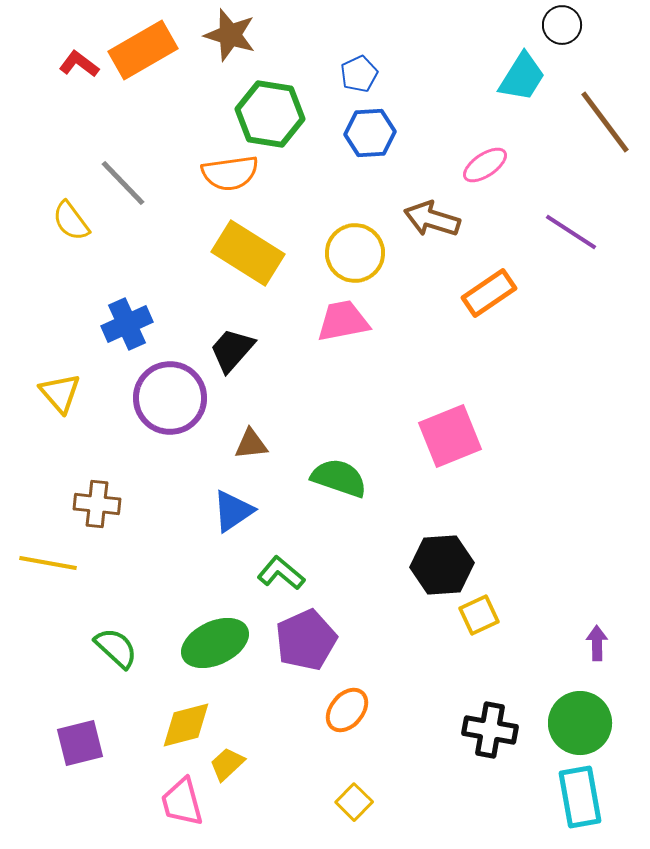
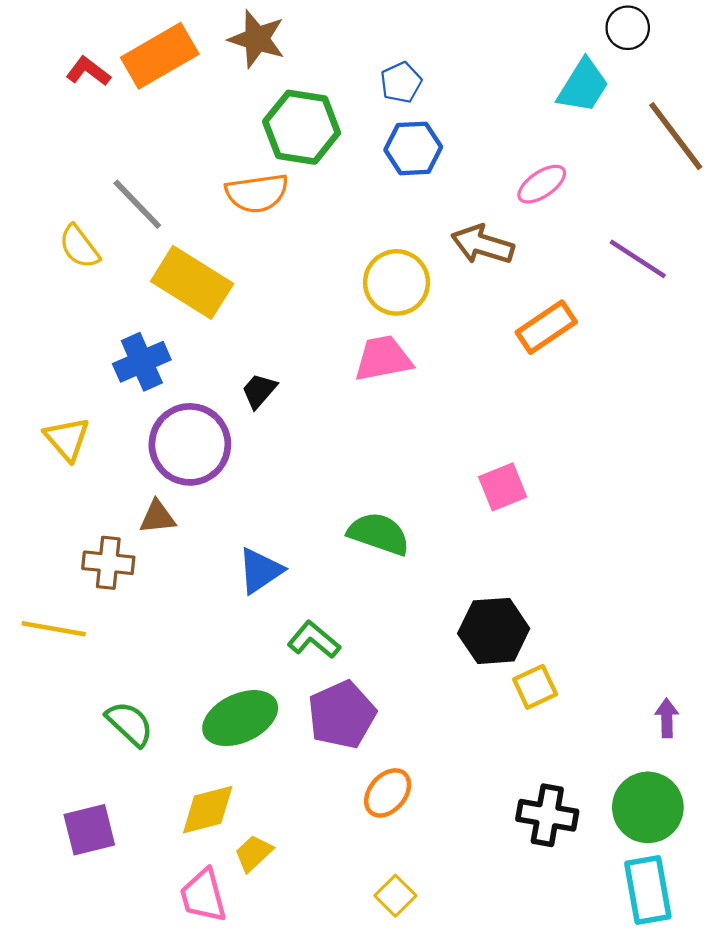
yellow rectangle: (248, 253) -> (192, 282), moved
black trapezoid: (232, 350) -> (259, 391), size x0.7
pink square: (450, 436) -> (503, 487), size x0.7
brown triangle: (251, 444) -> (157, 517), moved

